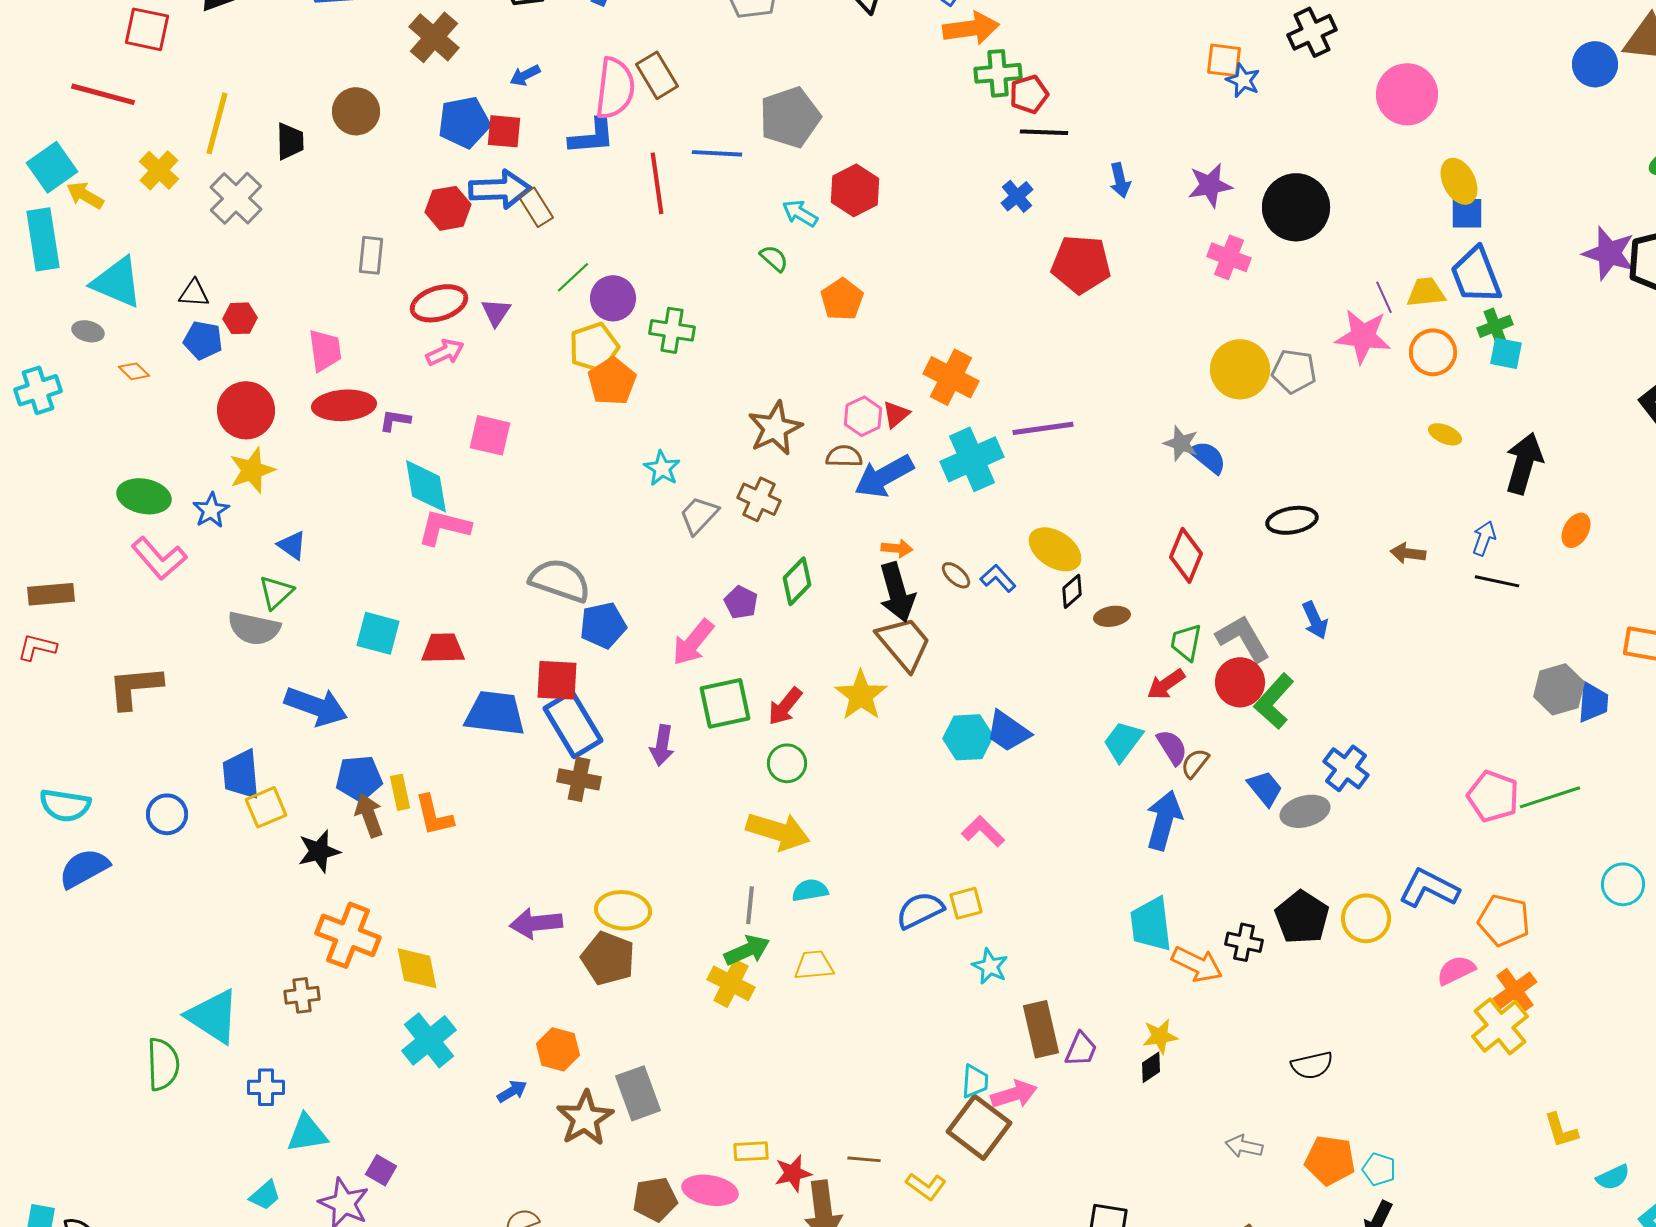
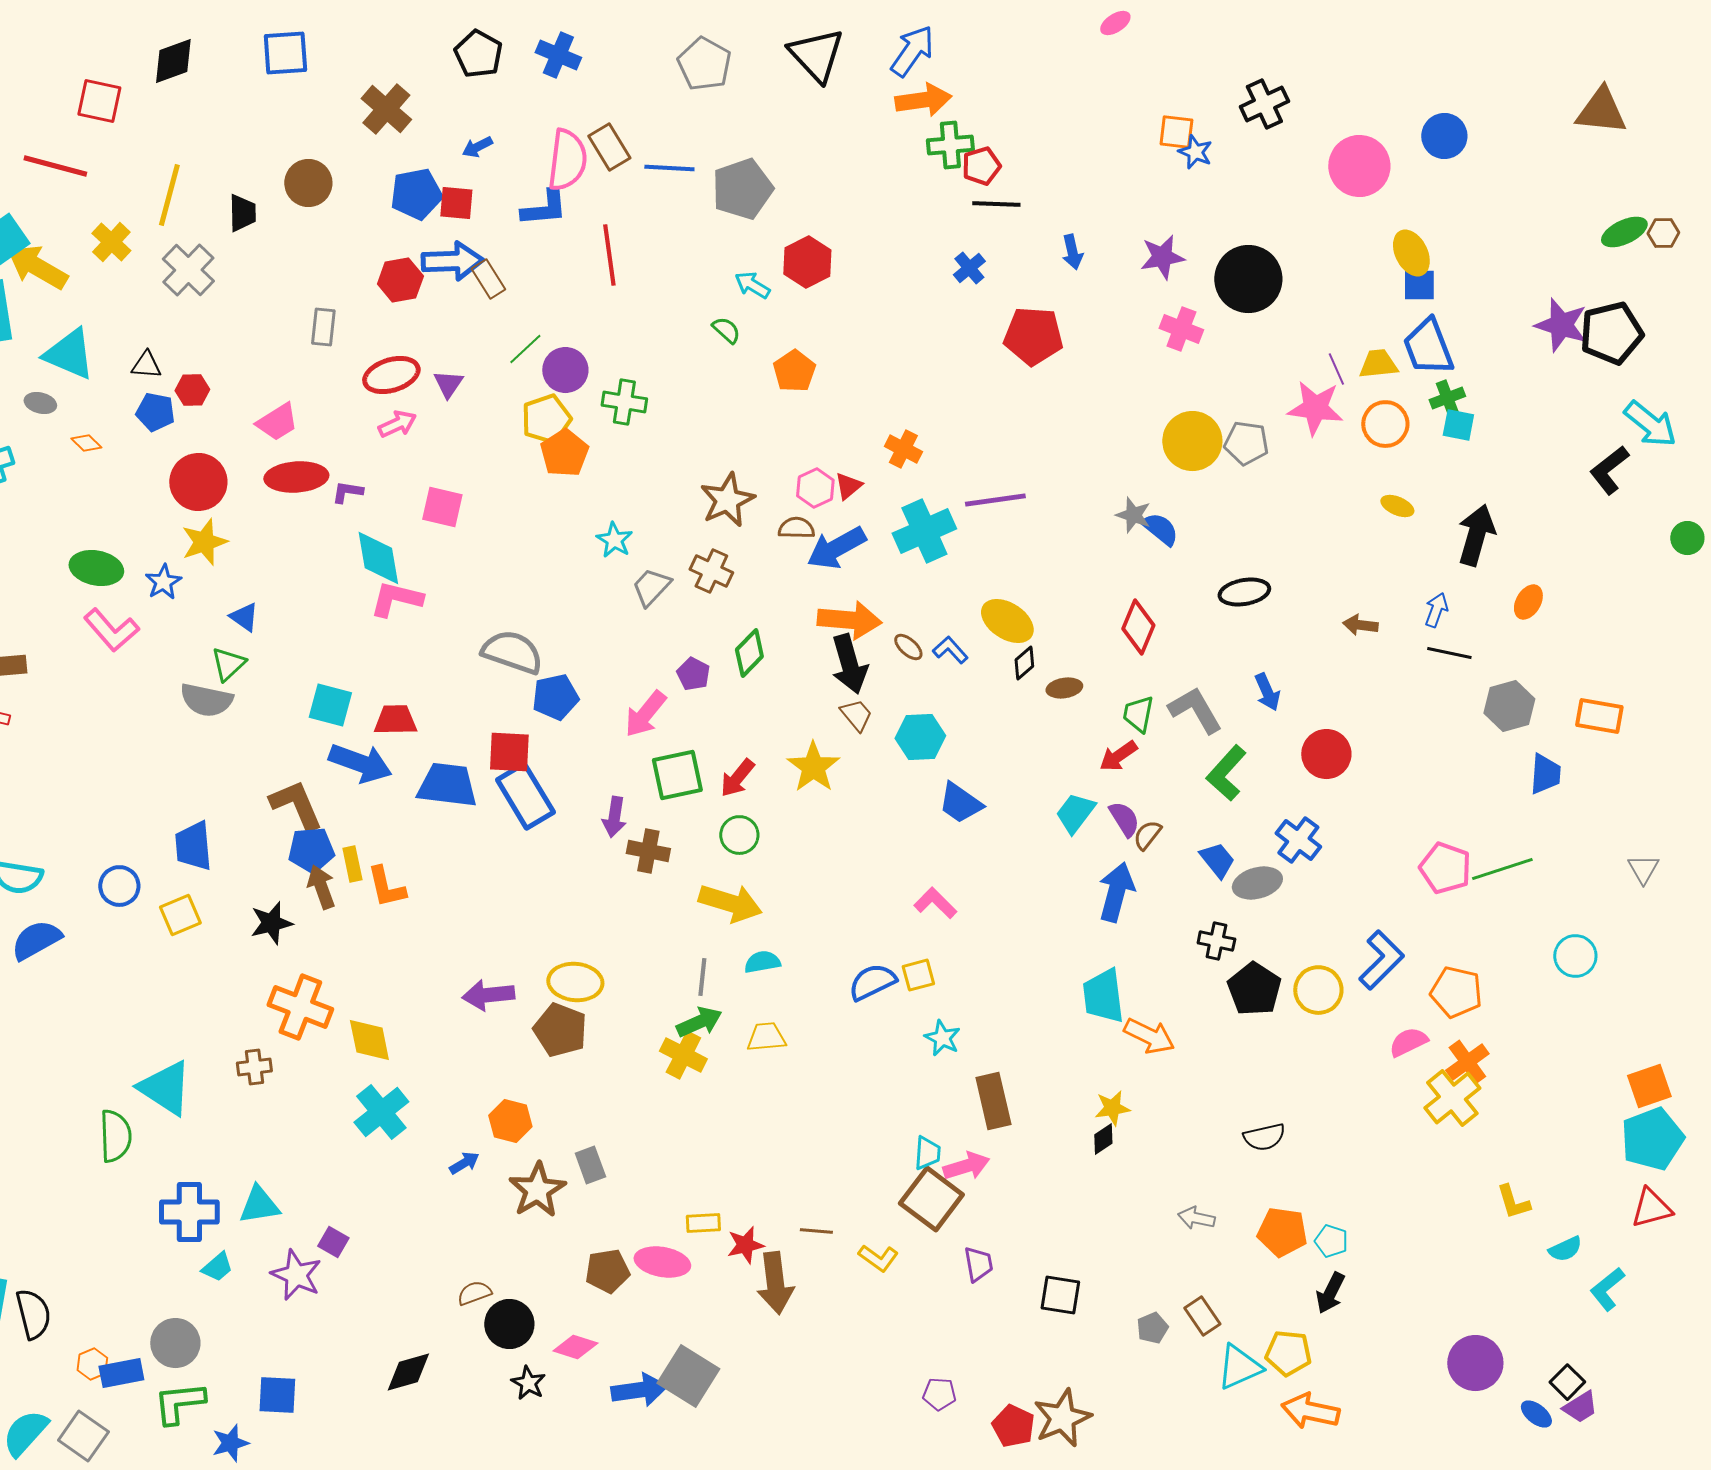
blue circle: (1595, 64) -> (1444, 136), moved
blue line: (717, 153) -> (669, 168), moved
yellow arrow: (85, 195) -> (37, 267), size x1.6
pink trapezoid: (325, 350) -> (277, 422), turned 66
orange cross: (951, 377) -> (903, 449), size x0.7
orange arrow: (897, 548) -> (849, 620), size x2.0
brown trapezoid: (904, 643) -> (856, 715), size x0.6
red circle: (1240, 682) -> (1326, 754), moved
brown L-shape: (135, 687) -> (296, 805), moved, turned 72
gray hexagon: (1559, 689) -> (1509, 706), moved
blue arrow: (316, 706) -> (360, 763), moved
cyan hexagon: (968, 737) -> (920, 737), moved
brown cross: (579, 779) -> (648, 851), moved
yellow square: (266, 807) -> (180, 915), moved
blue L-shape: (1429, 888) -> (1381, 960), turned 108
black cross: (1244, 942) -> (1216, 941), moved
purple trapezoid: (1081, 1049) -> (978, 1264), moved, turned -33
blue cross: (266, 1087) -> (189, 1212), moved, size x1.6
gray rectangle: (638, 1093) -> (590, 1165), size x0.7

